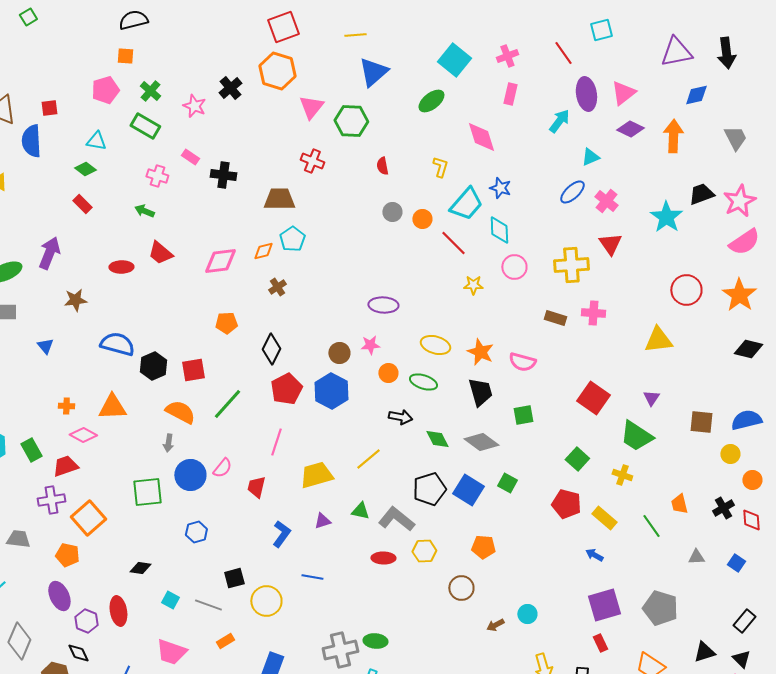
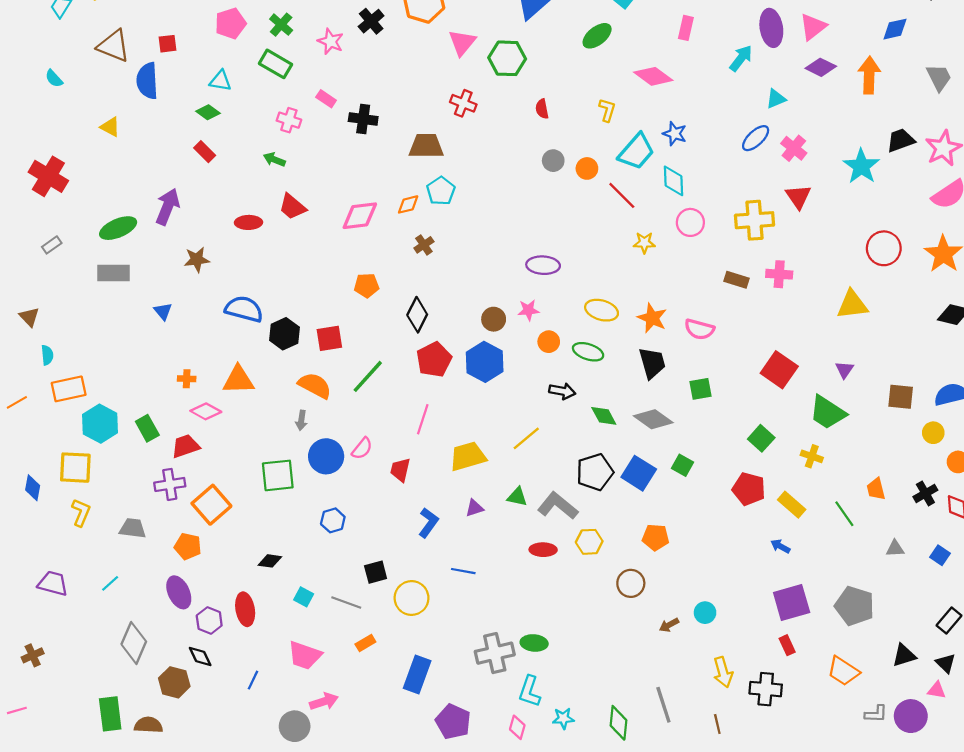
pink diamond: (481, 137) -> (653, 76), turned -36

